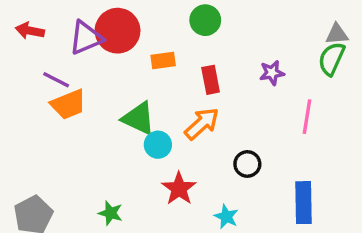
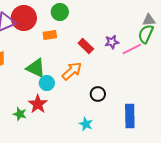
green circle: (205, 20) -> (60, 12), moved
red rectangle: (211, 80) -> (86, 46), moved, turned -35
pink line: (307, 117) -> (132, 49), moved, turned 54
red star: (179, 189) -> (38, 104), moved
green star: (111, 213) -> (20, 114), moved

